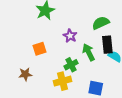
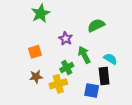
black rectangle: (107, 45) -> (104, 76), moved
brown star: (25, 74) -> (36, 77), moved

